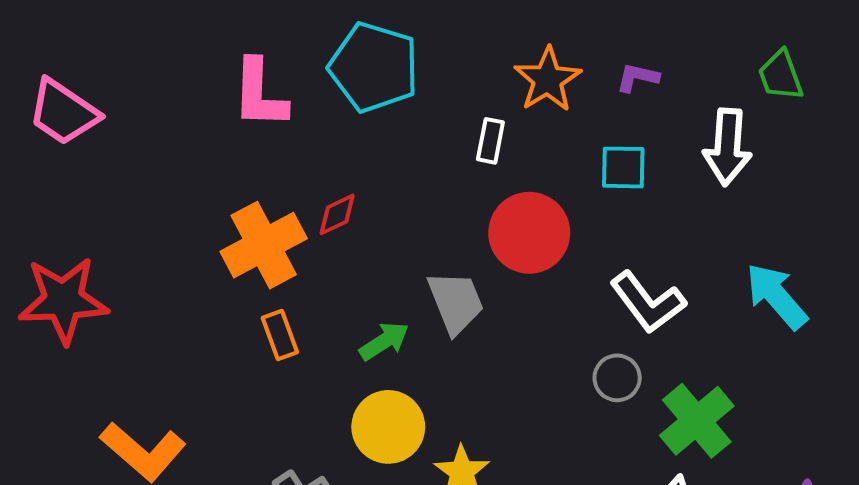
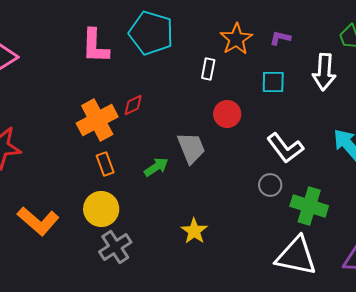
red circle: (529, 233) -> (227, 114), size x0.7
green cross: (697, 421) -> (309, 206), turned -33
yellow circle: (388, 427) -> (101, 209), moved

